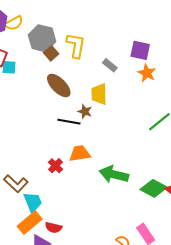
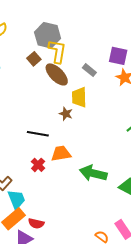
gray hexagon: (42, 38) -> (48, 35), moved
brown ellipse: (59, 86) -> (57, 74), moved
black line: (69, 122) -> (38, 134), moved

